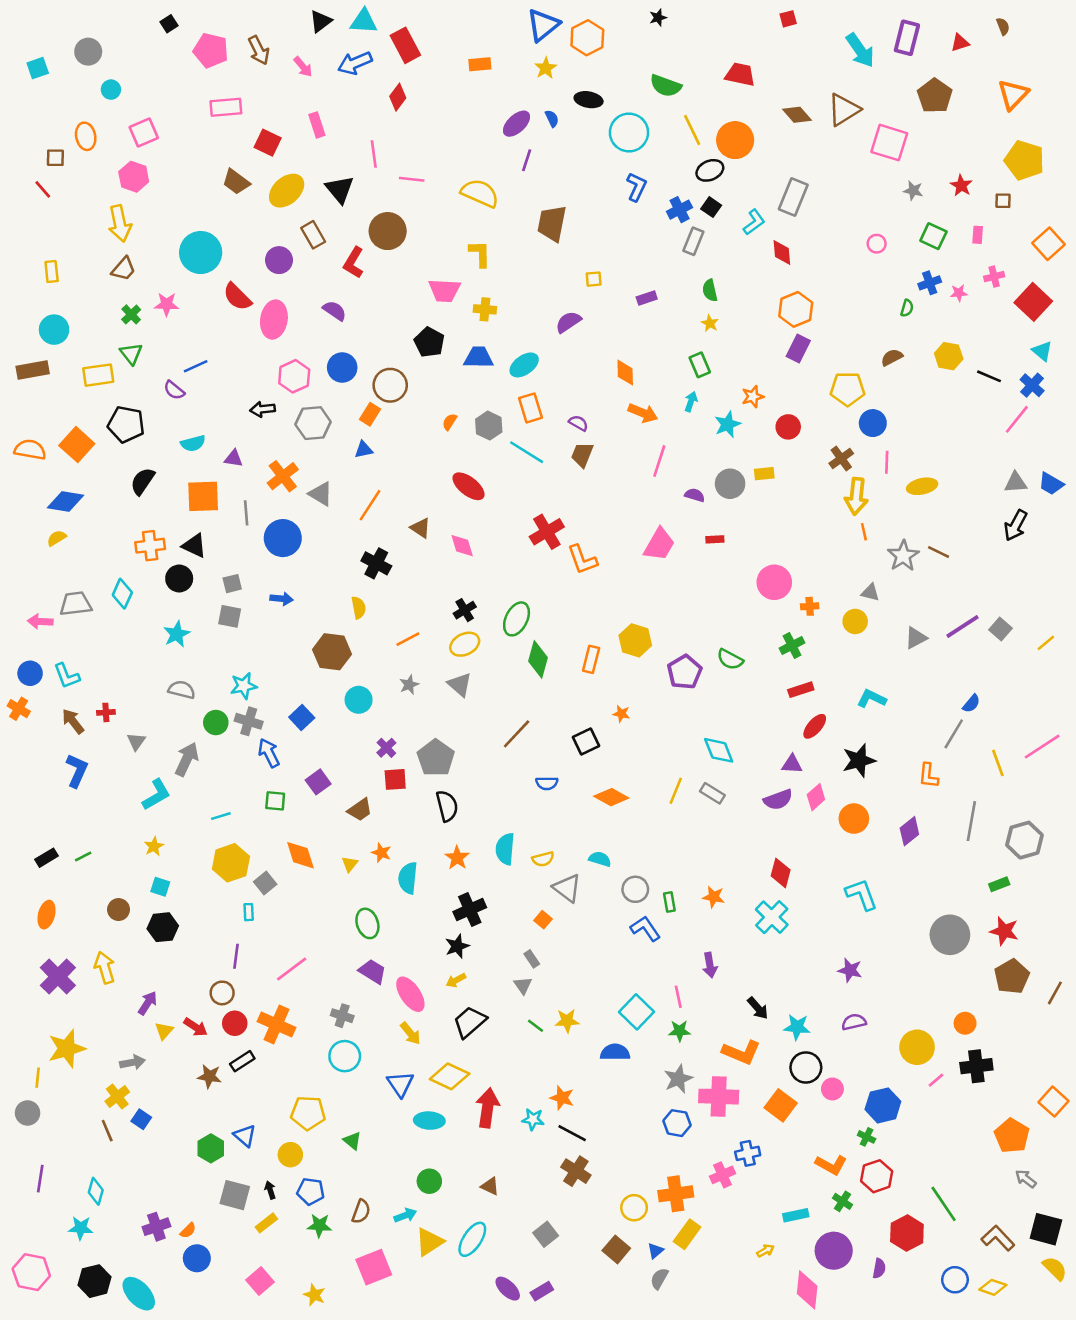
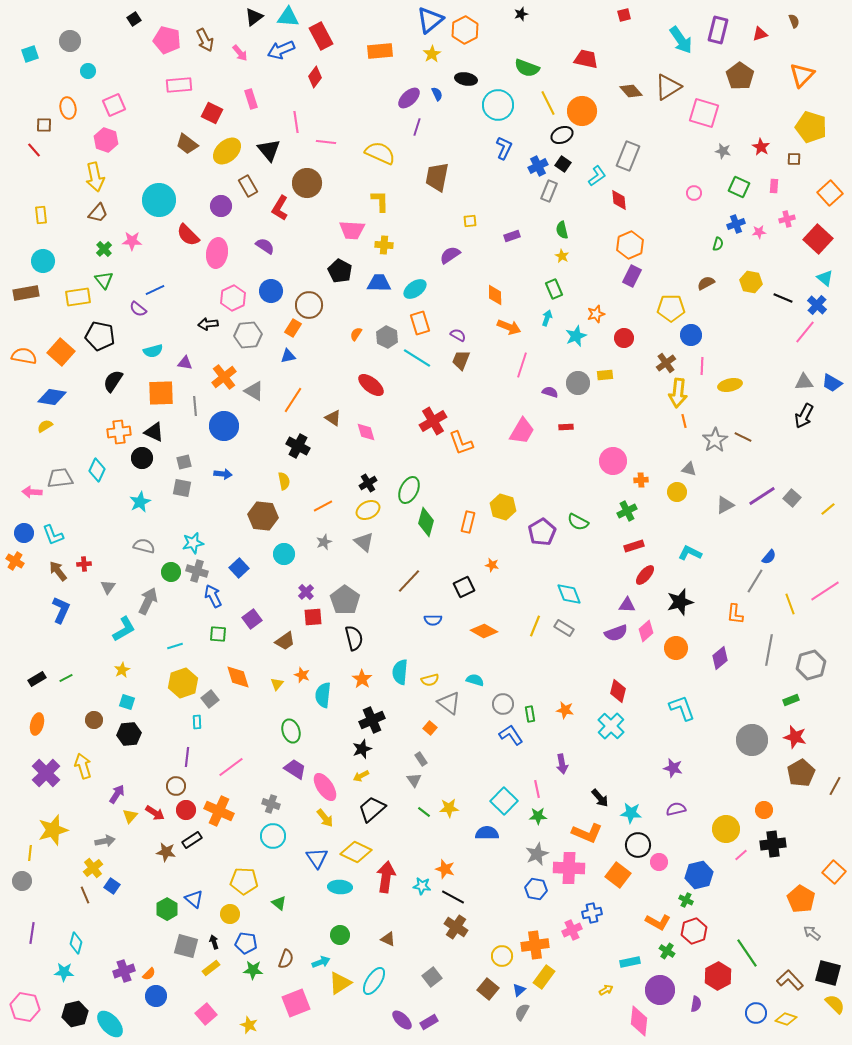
orange rectangle: (480, 64) -> (380, 51), size x1.4

